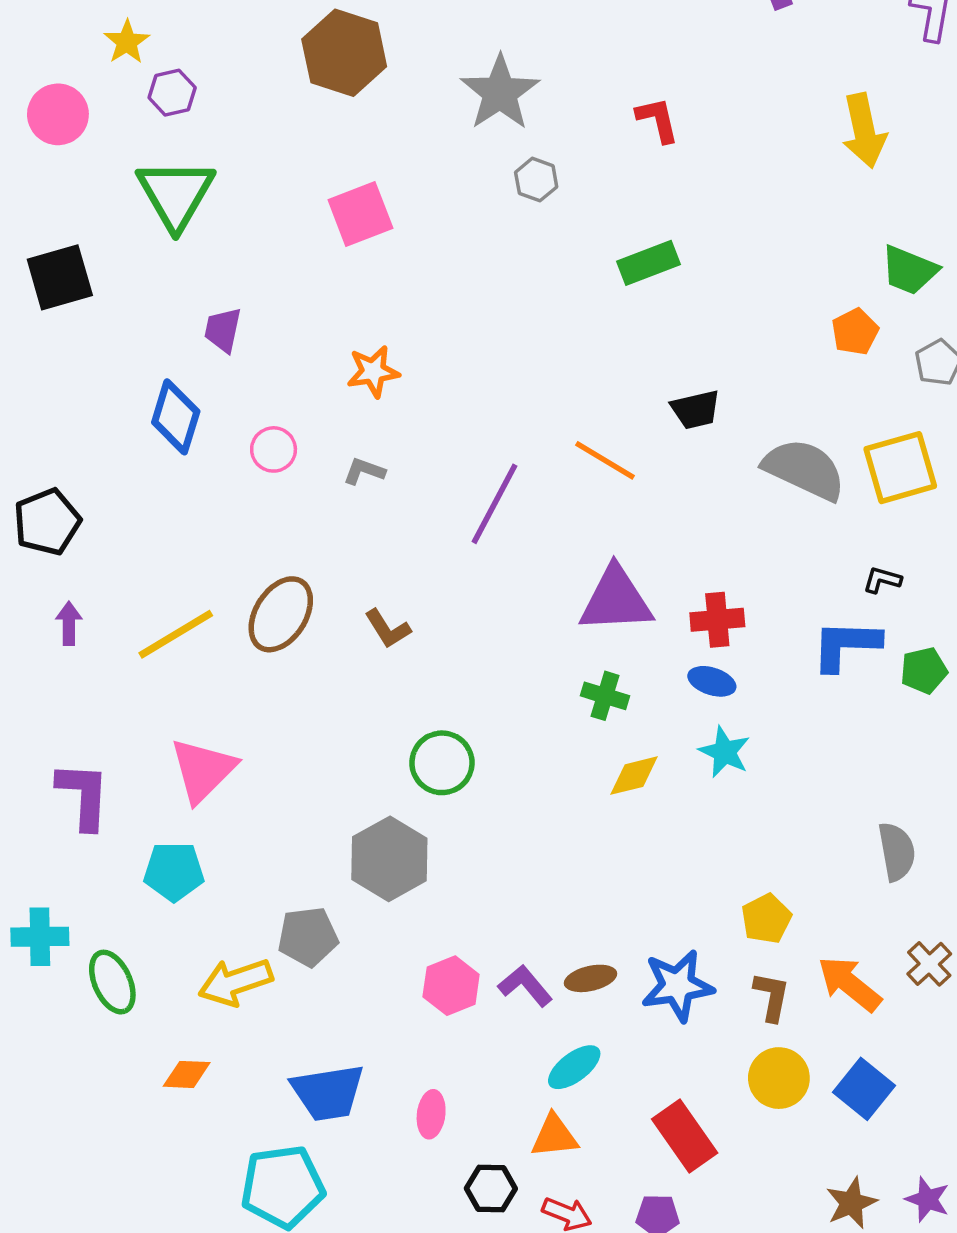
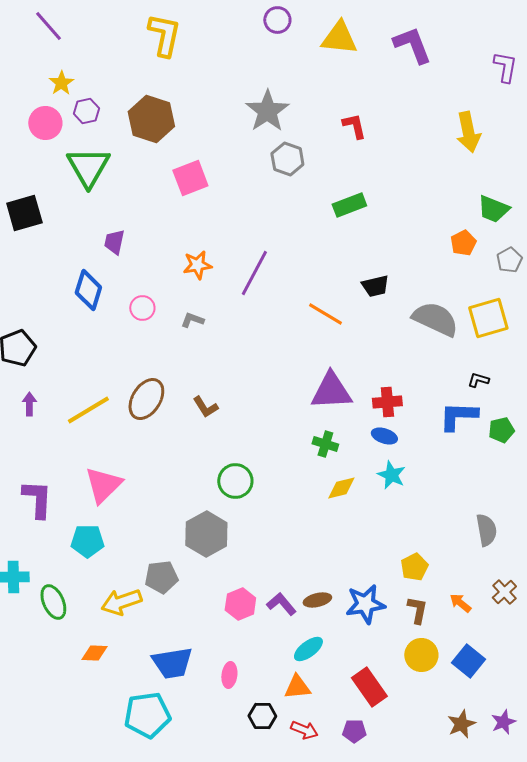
brown hexagon: (344, 53) -> (151, 119), moved
pink circle: (58, 114) -> (45, 123), moved
gray hexagon: (536, 180) -> (287, 159), size x1.4
purple line: (495, 504) -> (254, 273), moved
orange arrow: (850, 984) -> (460, 603), size x0.6
purple star: (927, 1199) -> (503, 722), turned 30

